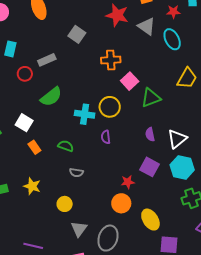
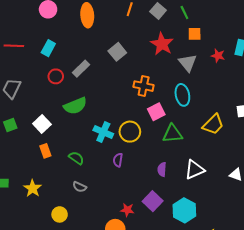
cyan ellipse: (172, 39) -> (182, 95), moved
gray rectangle: (47, 60) -> (81, 69), turned -36
white triangle: (177, 139) -> (195, 170), moved

